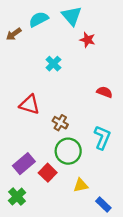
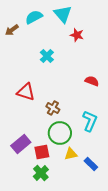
red square: (48, 173) -> (42, 152), turned 35
yellow triangle: (81, 185) -> (71, 154), moved
green cross: (17, 197) -> (41, 173), moved
blue rectangle: (103, 205) -> (91, 164), moved

